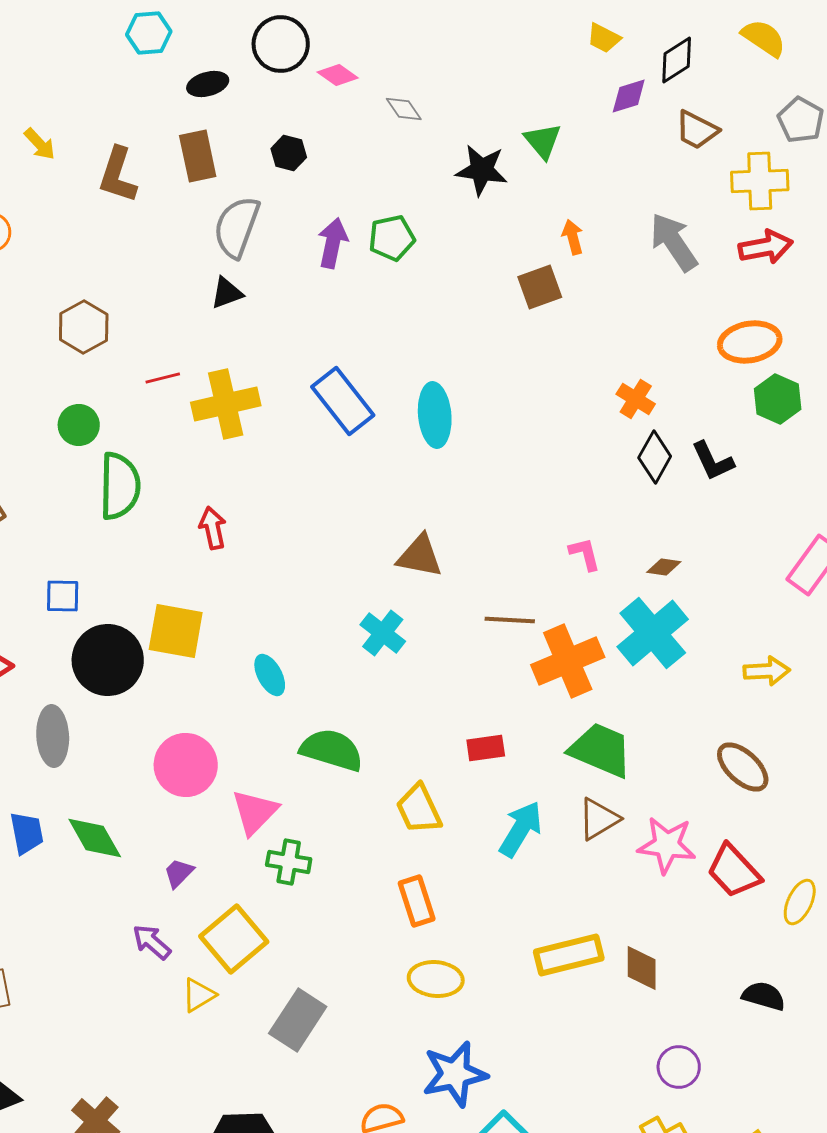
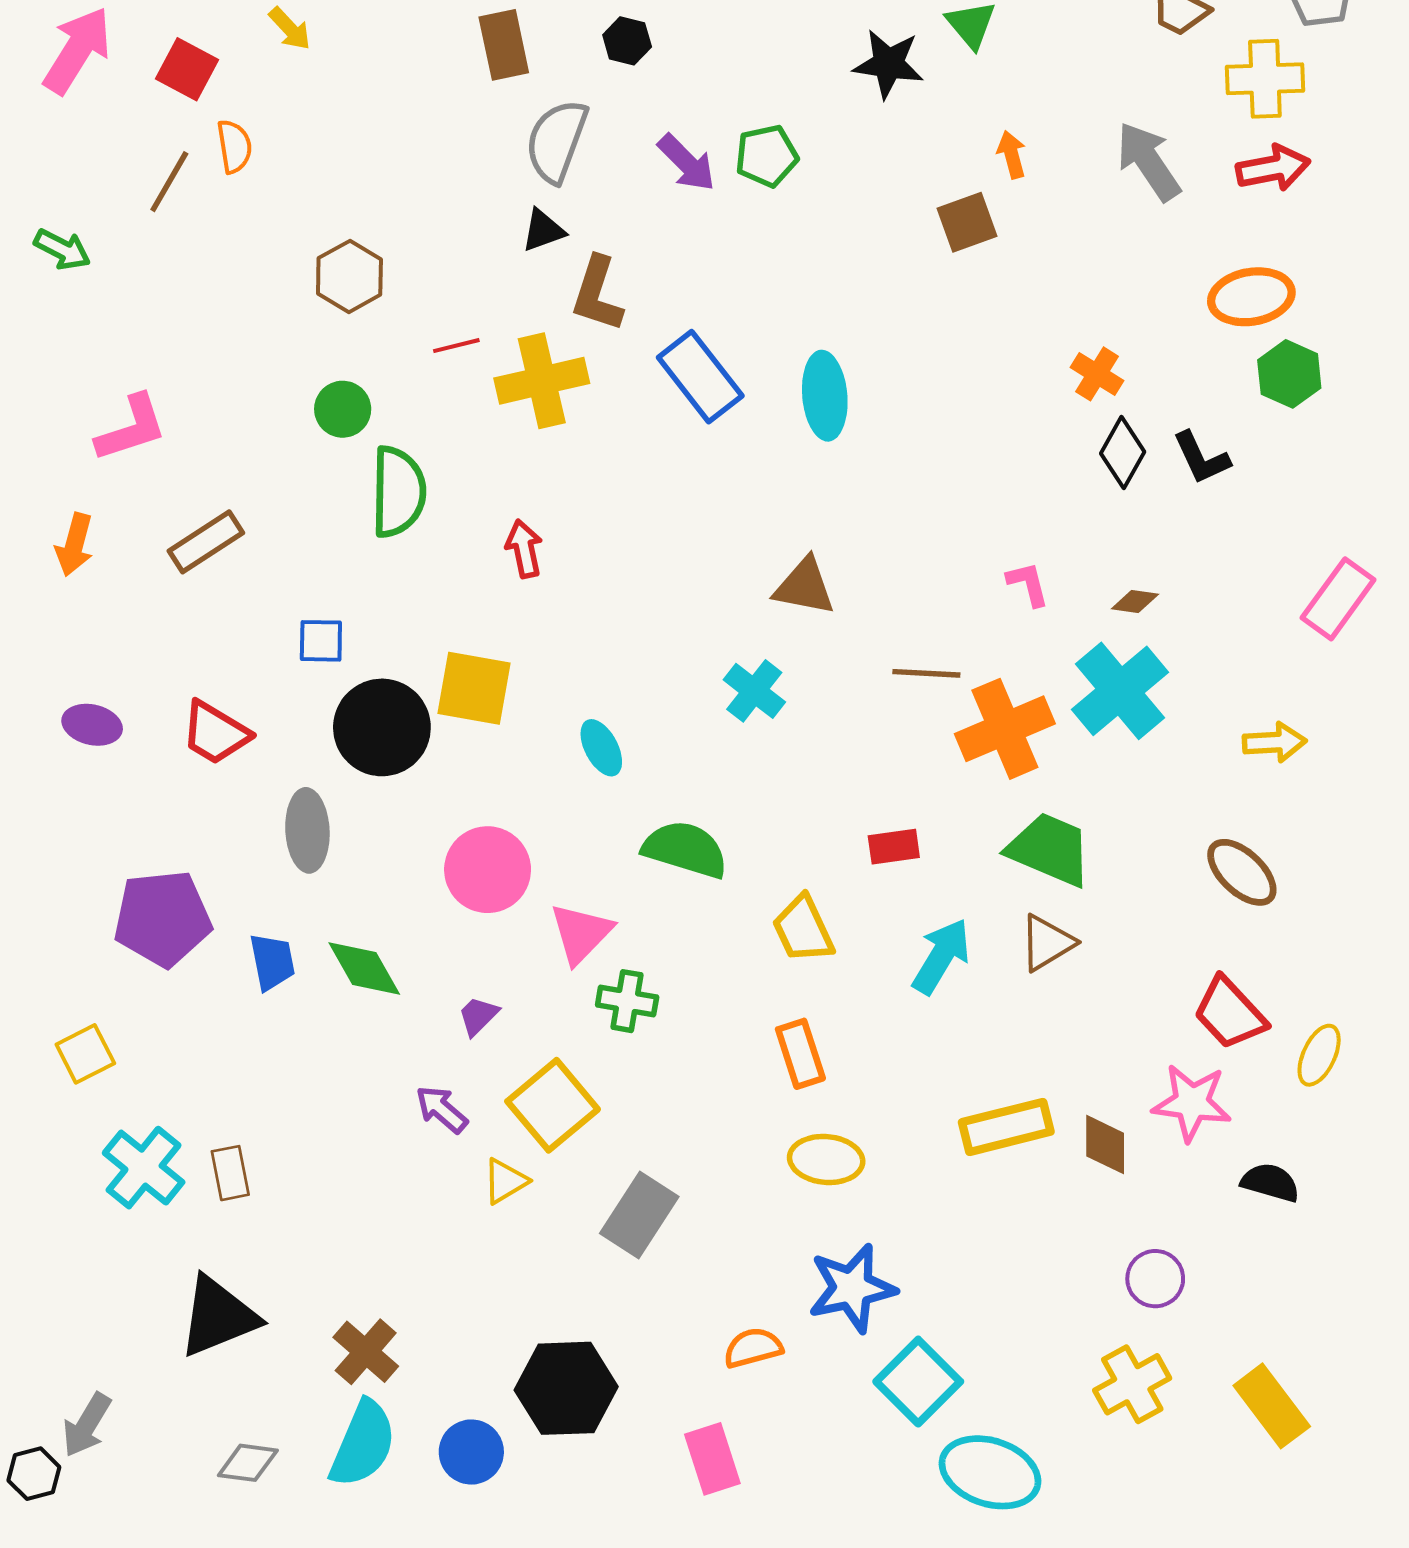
brown L-shape: (118, 175) -> (597, 294), moved
purple arrow: (333, 243) -> (687, 163), turned 123
pink star: (667, 845) -> (1192, 1103), moved

